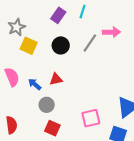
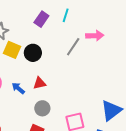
black circle: (61, 45) -> (33, 53), moved
gray circle: (47, 105) -> (42, 108), moved

